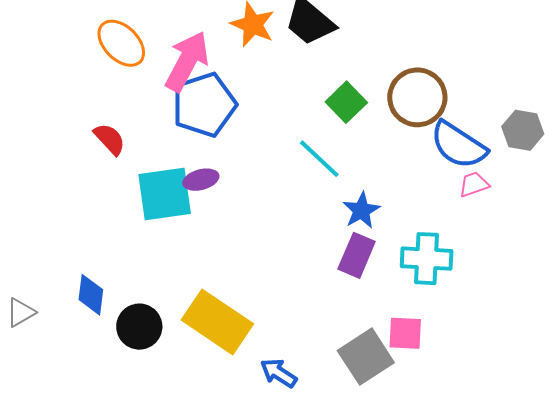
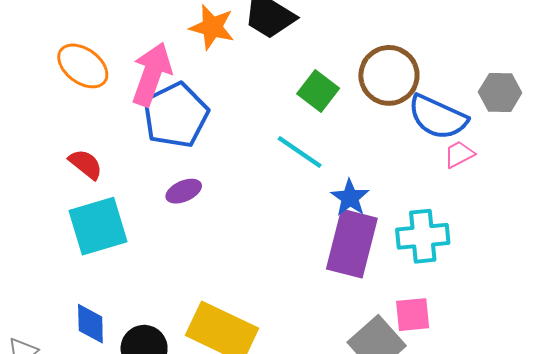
cyan square: (165, 194) -> (98, 226), moved
purple rectangle: (357, 255) -> (352, 244), size x1.5

